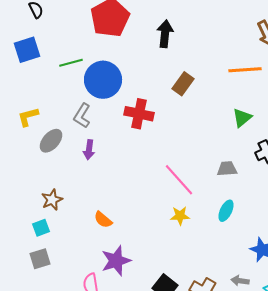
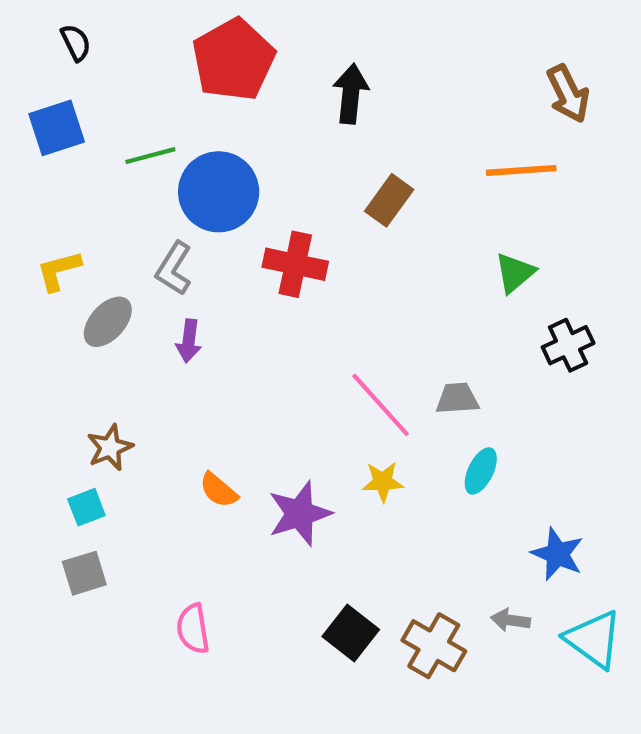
gray trapezoid: (227, 169) -> (457, 398), moved
purple star: (116, 261) -> (300, 514), moved

